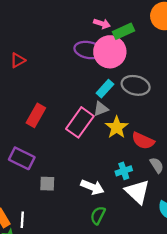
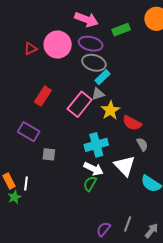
pink arrow: (102, 24) -> (86, 19), moved, size x1.6
pink circle: (110, 52) -> (58, 45), moved
gray ellipse: (136, 85) -> (94, 63), moved
cyan cross: (124, 171) -> (96, 145), moved, size x1.6
white arrow: (92, 187) -> (93, 169), moved

